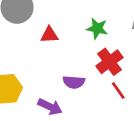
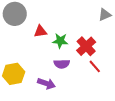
green star: (97, 28) -> (60, 41), moved

